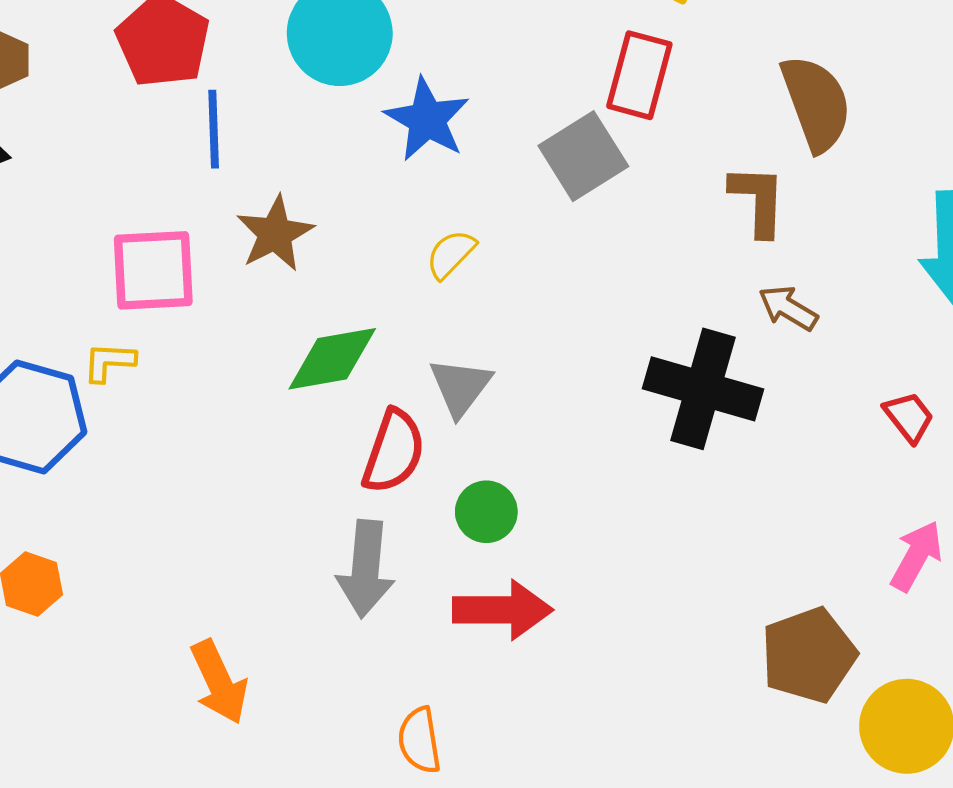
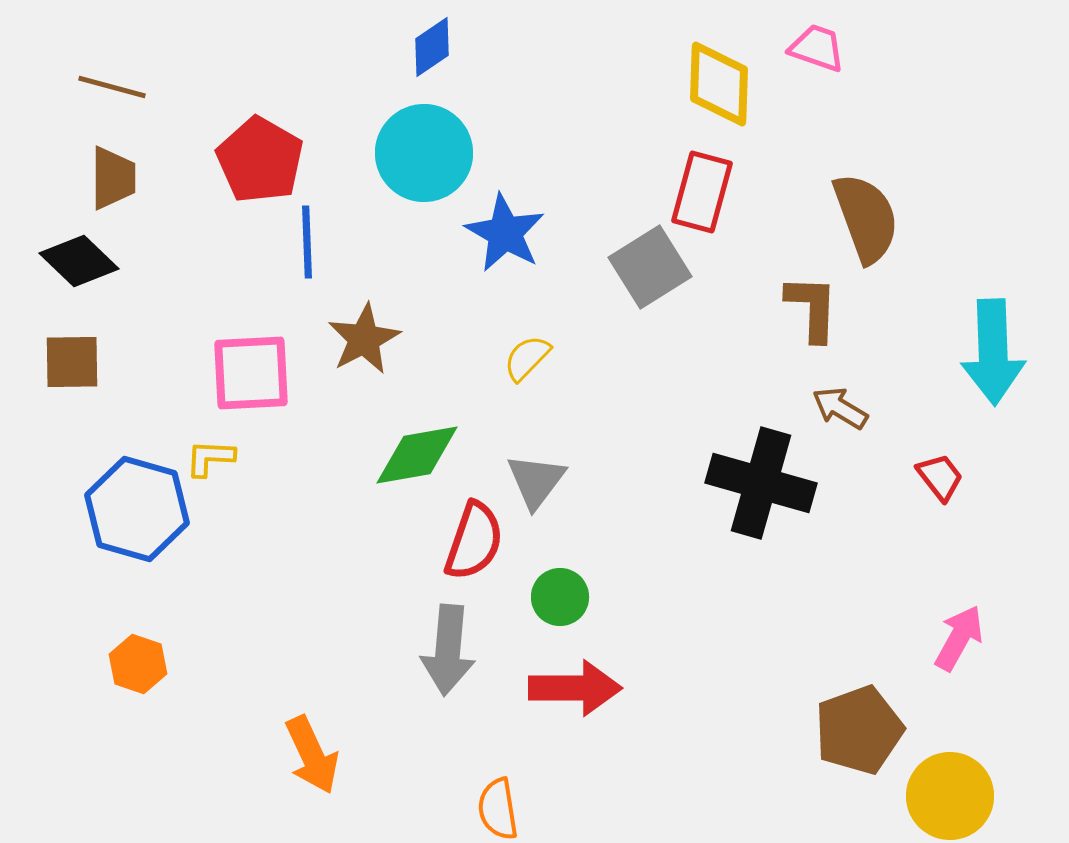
red trapezoid: (909, 417) -> (940, 477), moved

